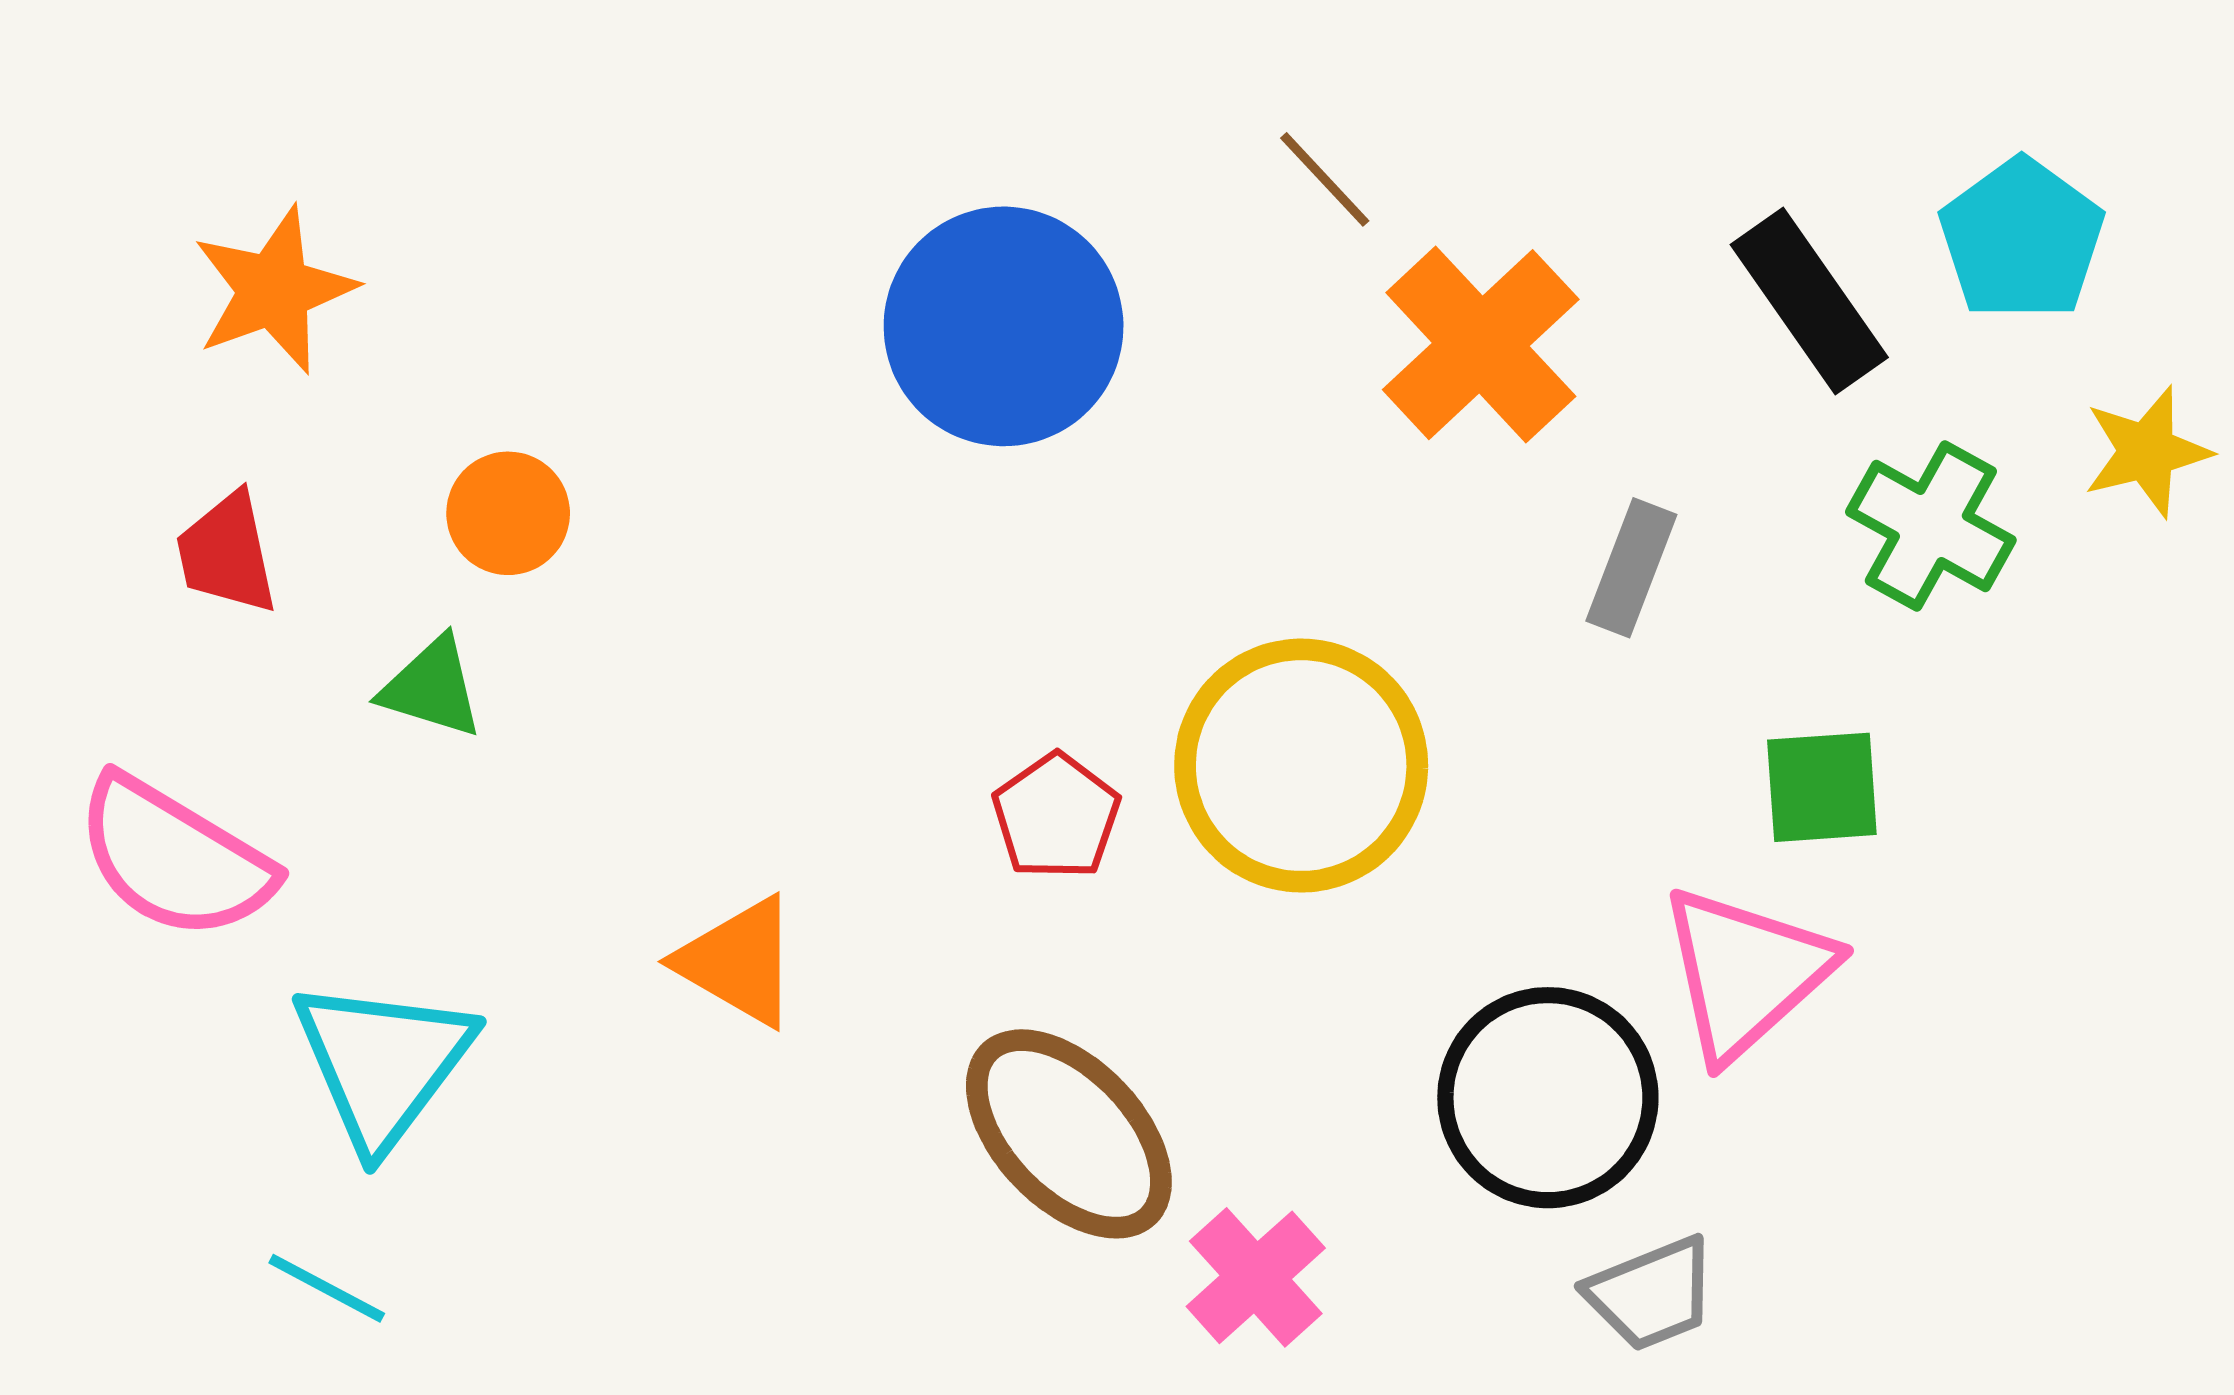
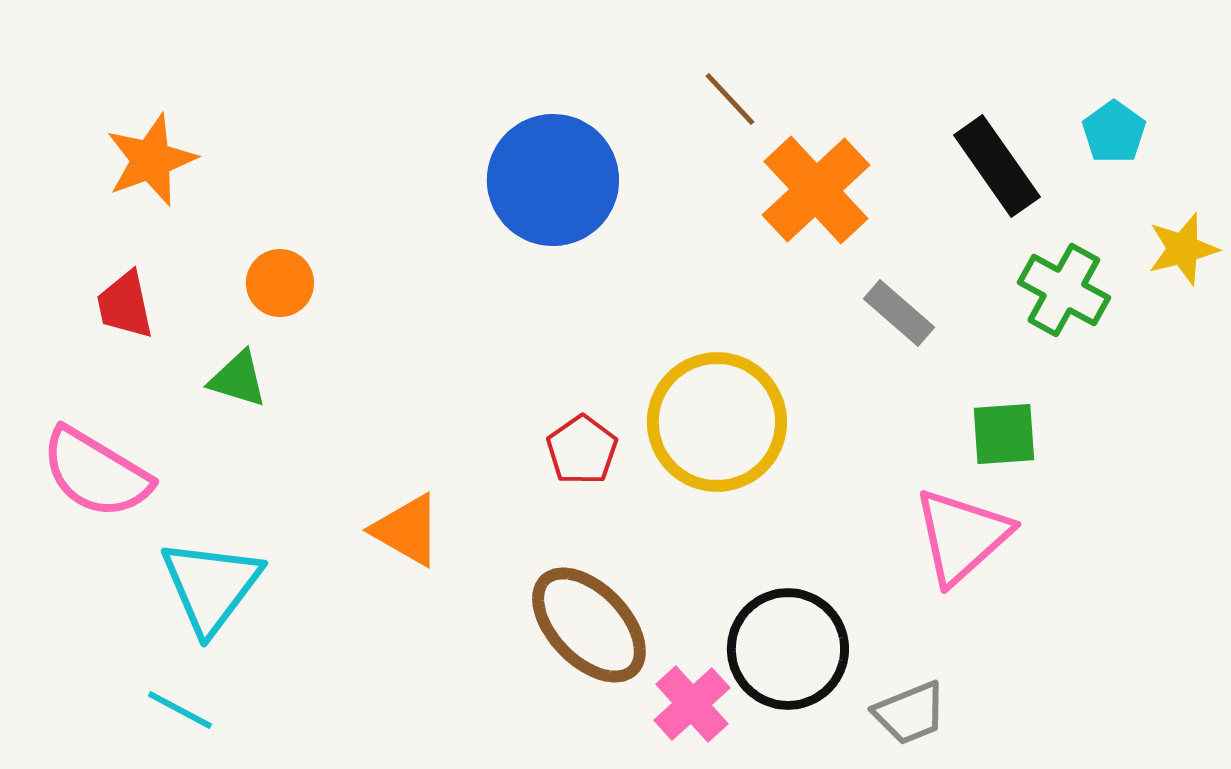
cyan pentagon: (2022, 239) -> (1114, 132), size x0.7
gray rectangle: (1631, 568) -> (899, 313), turned -70
black circle: (1548, 1098) -> (788, 649), moved

